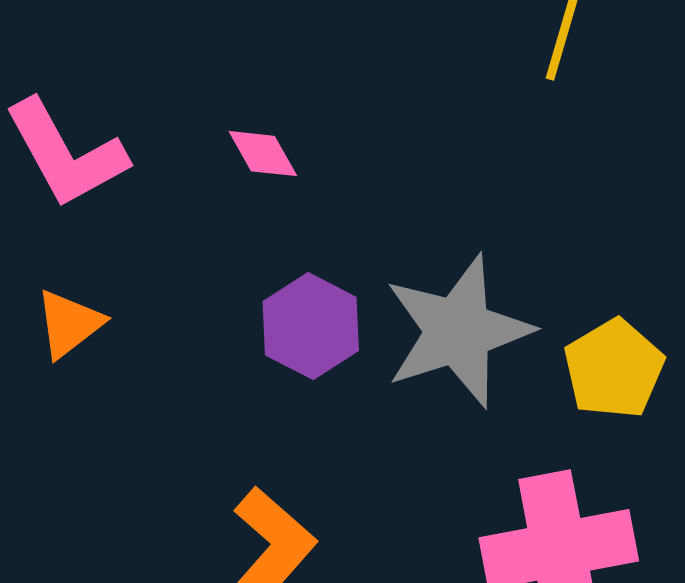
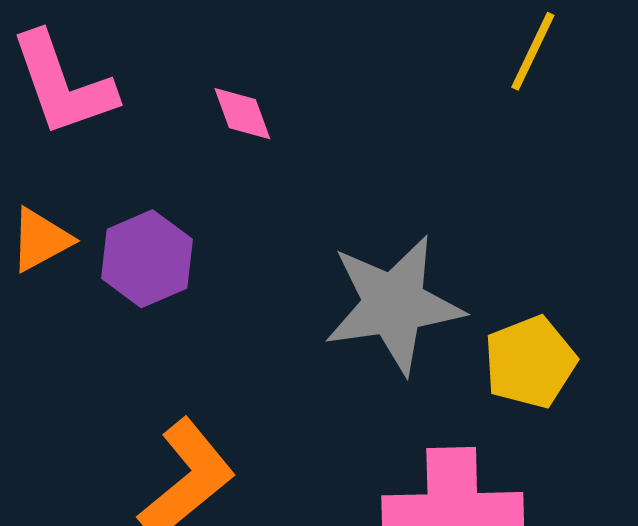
purple hexagon: (311, 326) -> (147, 259), moved

